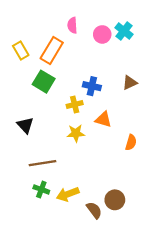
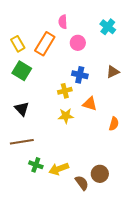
pink circle: (102, 34) -> (78, 43), moved
green square: (44, 82) -> (22, 71), moved
brown line: (42, 163) -> (22, 142), moved

